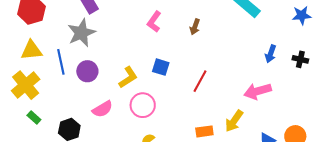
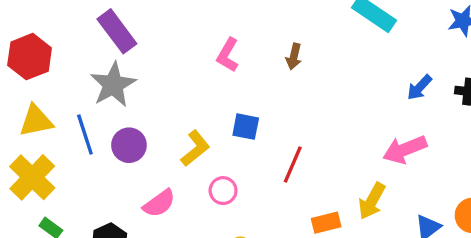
blue arrow: (271, 54) -> (419, 87), turned 30
red line: (200, 81) -> (293, 165), moved
pink circle: (143, 105) -> (223, 191), size x0.7

